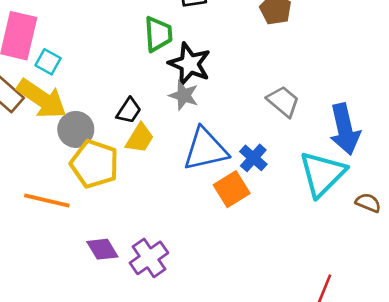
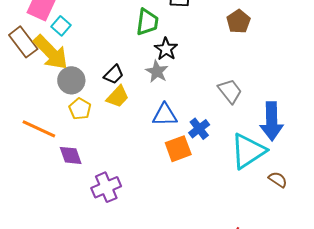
black star: (190, 64) -> (166, 49), size x0.7
blue triangle: (205, 149) -> (165, 115), size x0.7
yellow pentagon: (94, 164) -> (80, 109), size x0.6
purple diamond: (102, 249) -> (71, 155), moved

